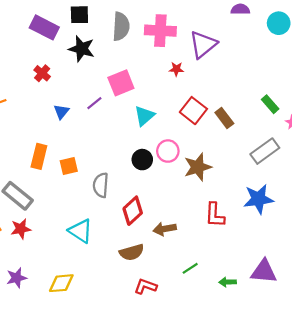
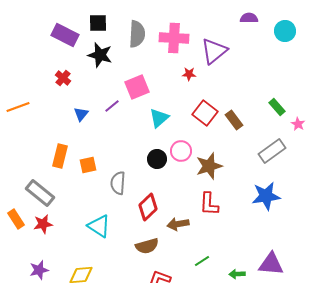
red L-shape: (215, 215) -> (209, 204), moved

